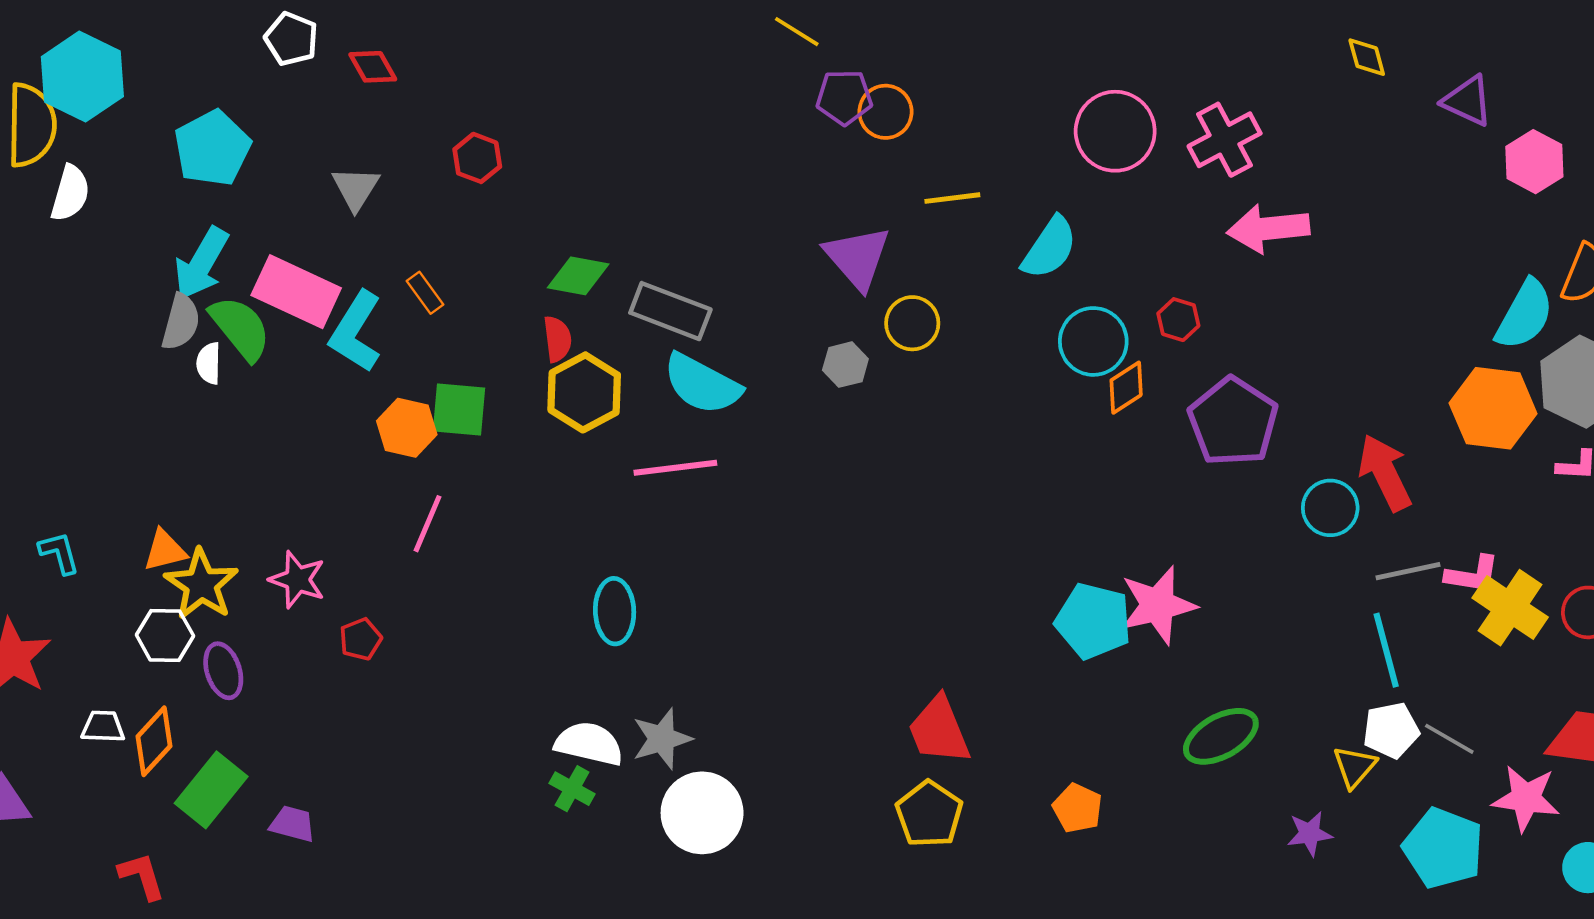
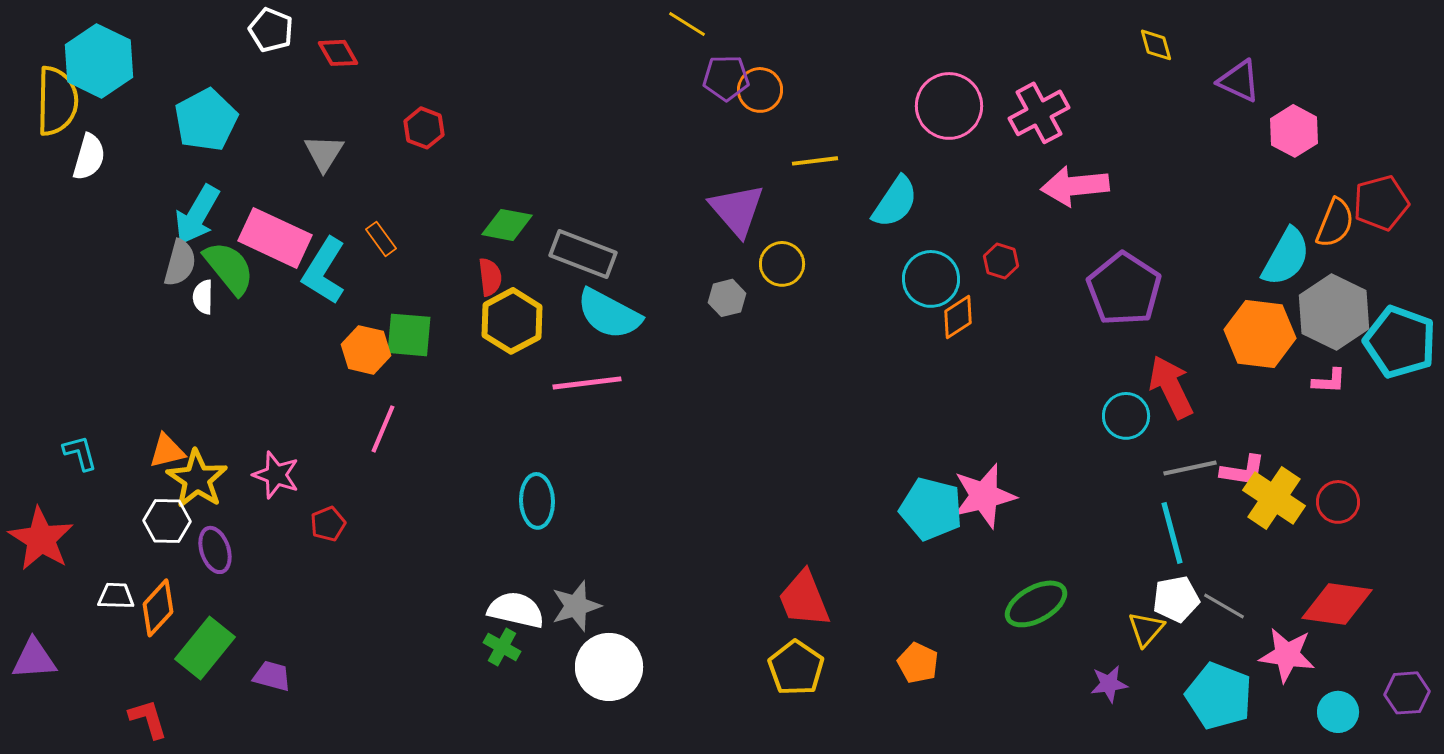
purple pentagon: (1233, 422) -> (1124, 289), moved

